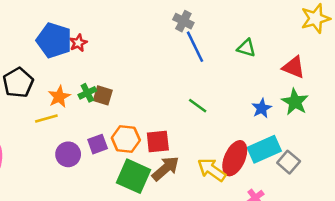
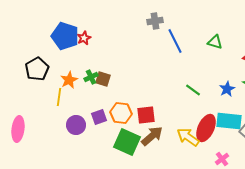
gray cross: (183, 21) -> (155, 21), moved, turned -35
green line: (198, 106) -> (193, 90), moved
yellow line: (46, 118) -> (59, 97), turned -66
cyan rectangle: (264, 149) -> (229, 121), turned 30

